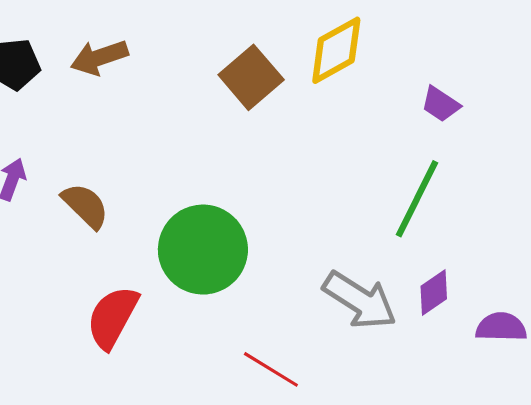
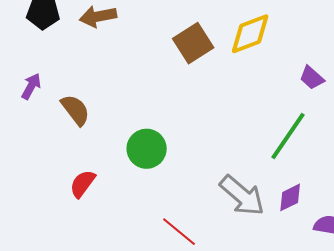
green circle: (203, 250) -> (147, 149), size x0.7
red semicircle: (112, 317) -> (83, 184), size x0.7

